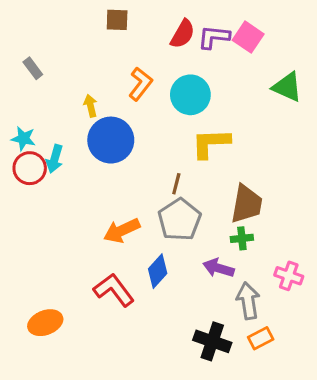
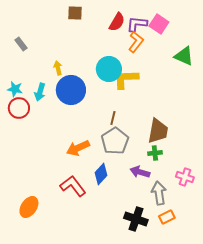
orange L-shape: (140, 84) -> (136, 42), moved
cyan circle: (190, 95) -> (109, 69), moved
yellow L-shape: (211, 143) -> (126, 79), moved
cyan arrow: (55, 159) -> (40, 92), moved
orange ellipse: (45, 323) -> (29, 207), turned -35

